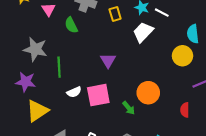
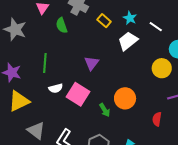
white line: (162, 13) -> (156, 27), moved
yellow rectangle: (115, 14) -> (104, 21), turned -40
gray star: (35, 49) -> (15, 29), moved
pink square: (98, 95) -> (78, 94), turned 35

